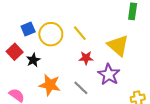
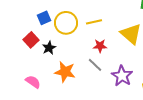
yellow line: (80, 33) -> (94, 22), turned -63
purple star: (109, 74) -> (122, 76), moved
gray line: (81, 88) -> (95, 65), moved

